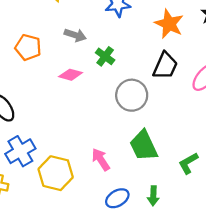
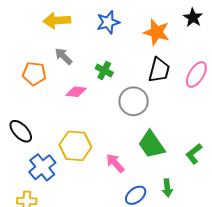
gray arrow: (75, 35) -> (63, 56), moved, turned -144
yellow hexagon: (56, 173) -> (75, 146), moved

